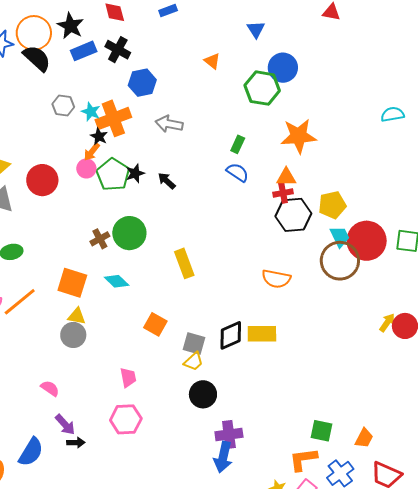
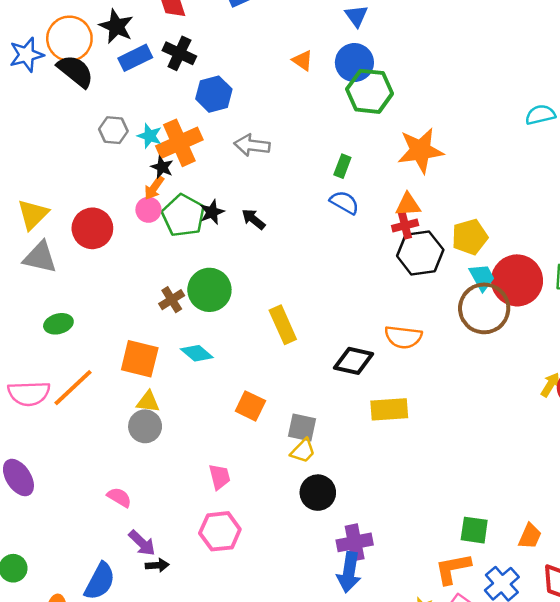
blue circle: (283, 68) -> (354, 63), moved
black diamond: (231, 335) -> (354, 361), moved, turned 40

